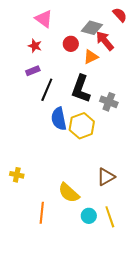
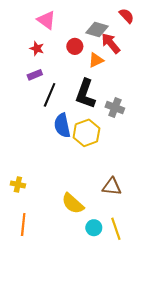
brown triangle: (106, 177) -> (112, 187), turned 36
orange line: (42, 213) -> (23, 225), moved

